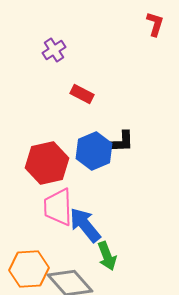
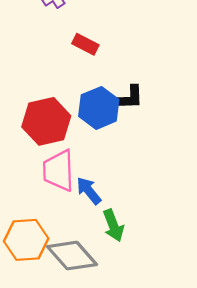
blue arrow: (85, 225) -> (89, 191), size x0.7

